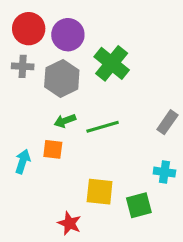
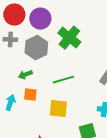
green arrow: (65, 121) -> (25, 75), moved
yellow square: (100, 192) -> (58, 109), moved

